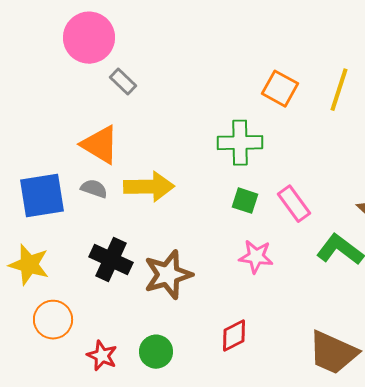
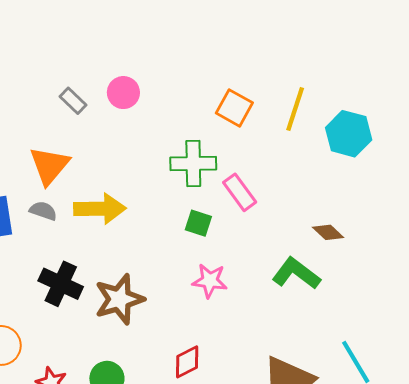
pink circle: (89, 38) -> (123, 93), moved, size x0.6
orange triangle: (100, 145) -> (49, 166), turned 39
pink rectangle: (294, 204) -> (240, 192), moved

